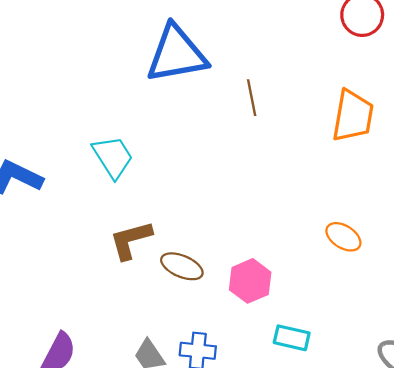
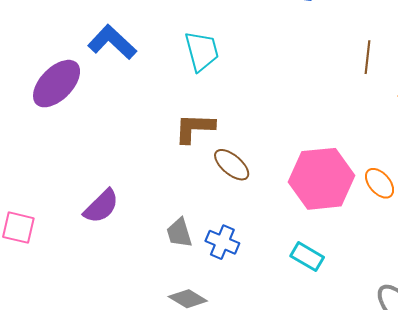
brown line: (252, 98) -> (368, 57), moved
pink hexagon: (250, 281) -> (322, 179), moved, size x1.6

